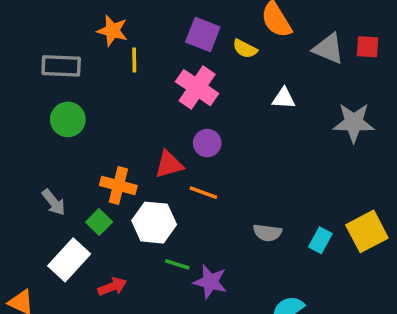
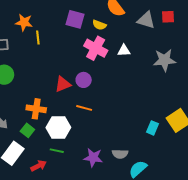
pink cross: (197, 88) -> (96, 48), moved
red triangle: (169, 165) -> (63, 84), moved
gray semicircle: (267, 233) -> (120, 154), moved
green line: (177, 264) -> (57, 151), moved

